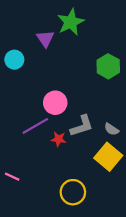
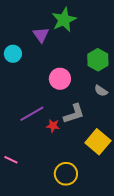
pink circle: (55, 103) -> (60, 79), moved
gray semicircle: (112, 129) -> (101, 91), moved

